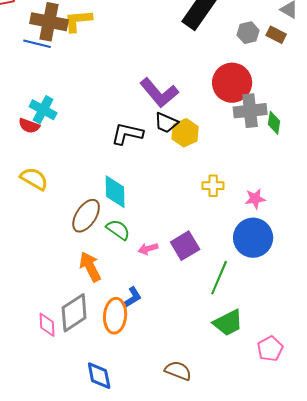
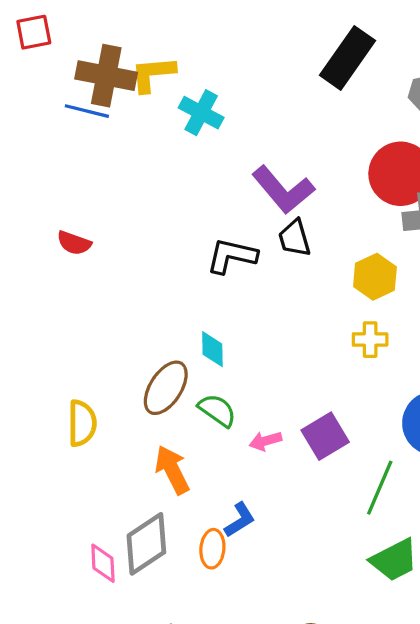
cyan cross: (43, 110) -> (201, 113), moved
black trapezoid: (166, 123) -> (294, 238), turned 50
yellow hexagon: (185, 133) -> (375, 277), moved
yellow semicircle: (34, 179) -> (82, 423), moved, turned 60
cyan diamond: (115, 192) -> (212, 349), size x0.7
orange ellipse: (115, 316) -> (212, 549), size x0.7

